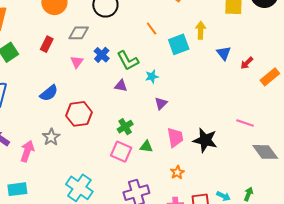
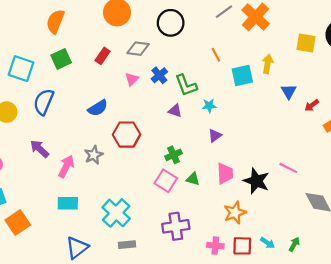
pink line: (245, 123) -> (288, 168), moved
orange star: (177, 172) -> (235, 213), moved, size x1.5
cyan rectangle: (17, 189) -> (68, 203), moved

